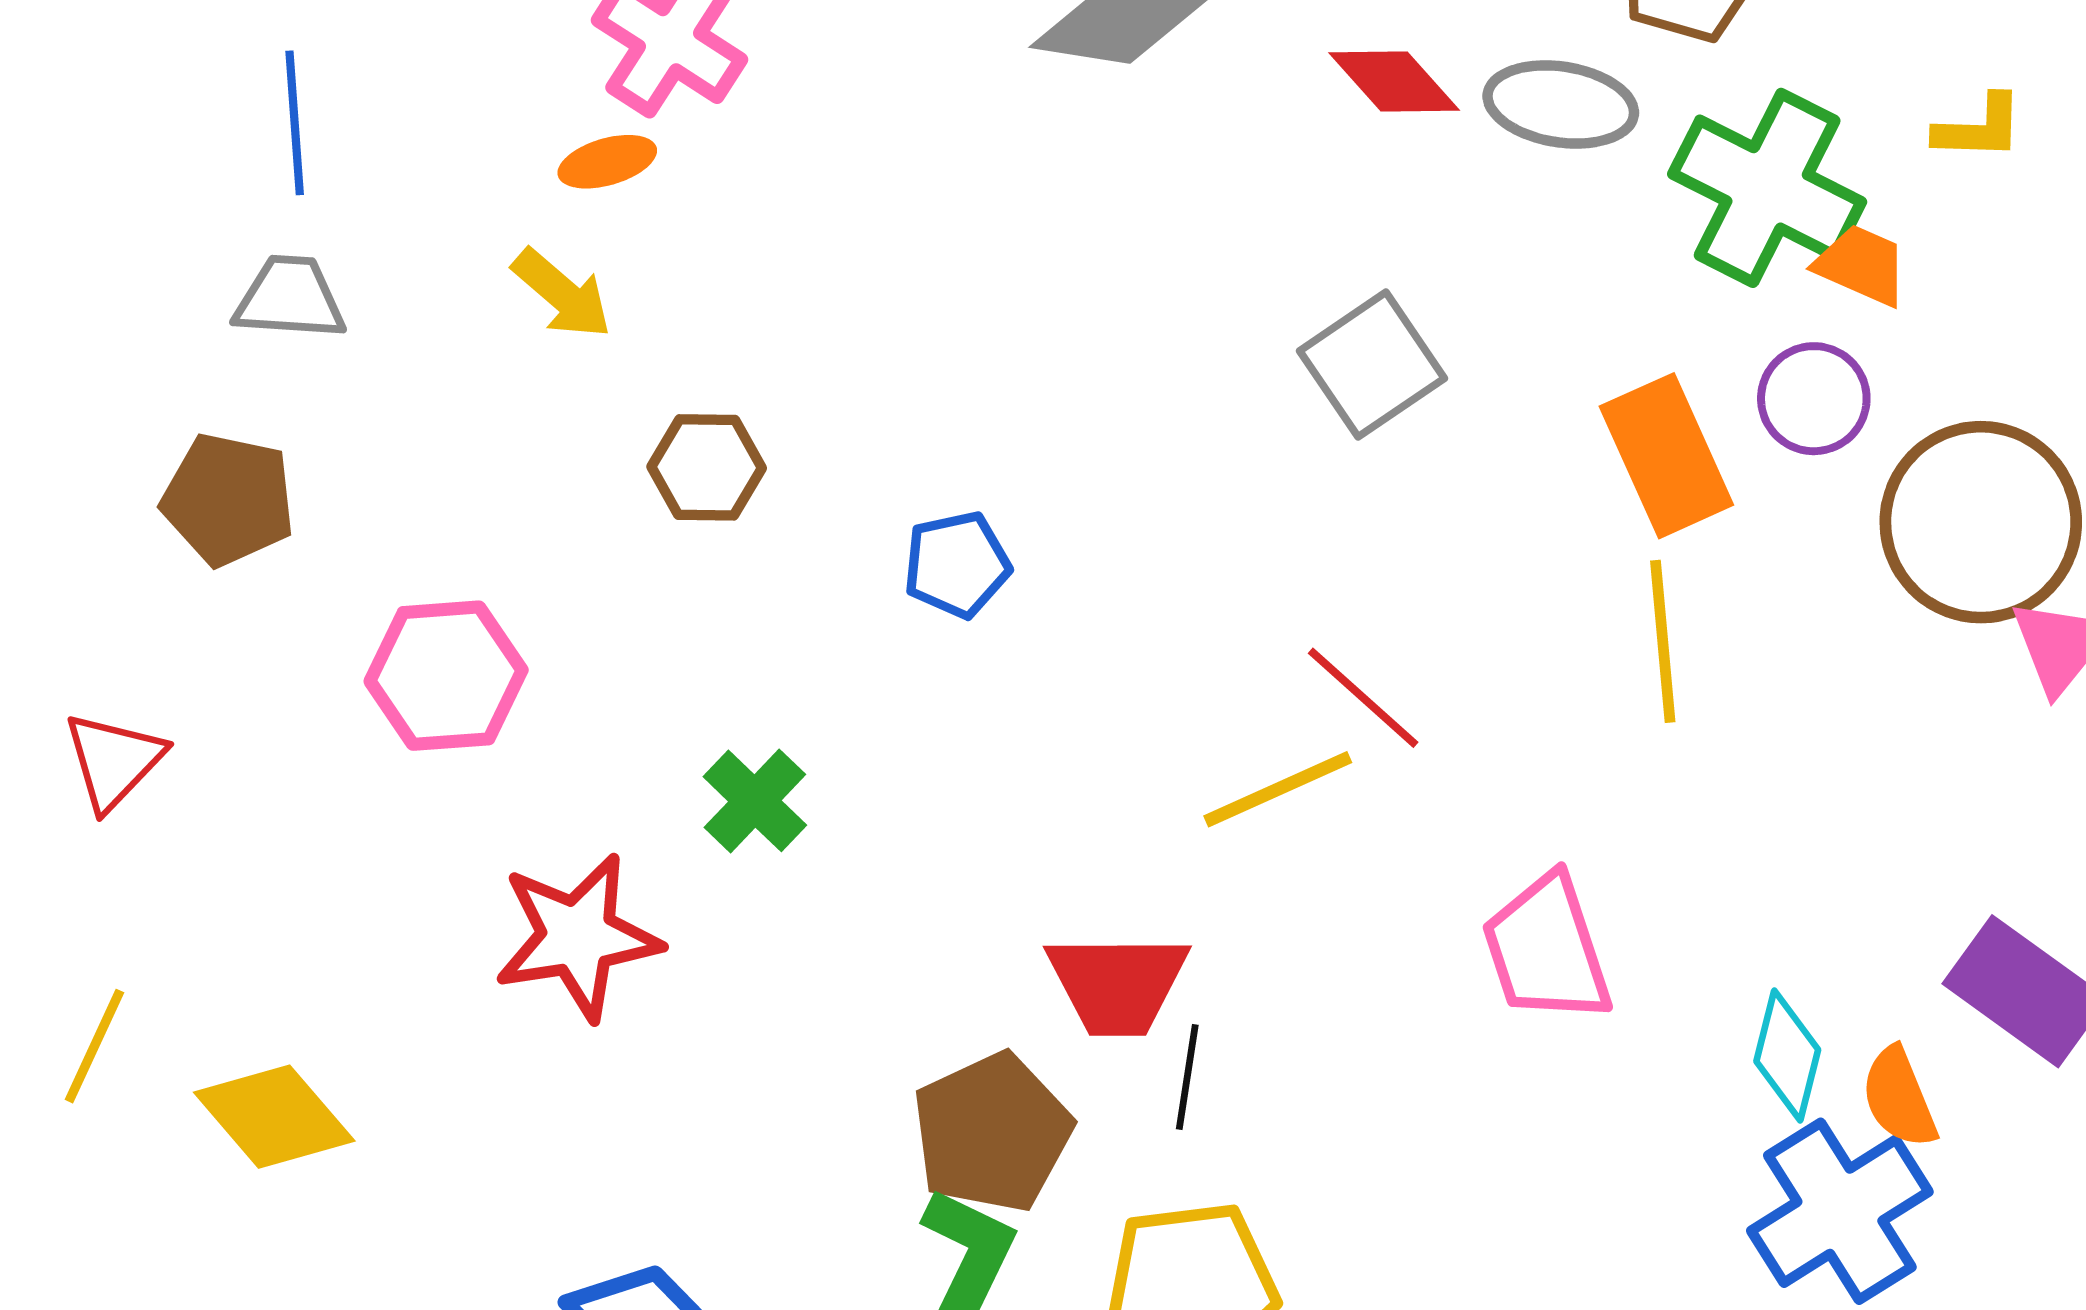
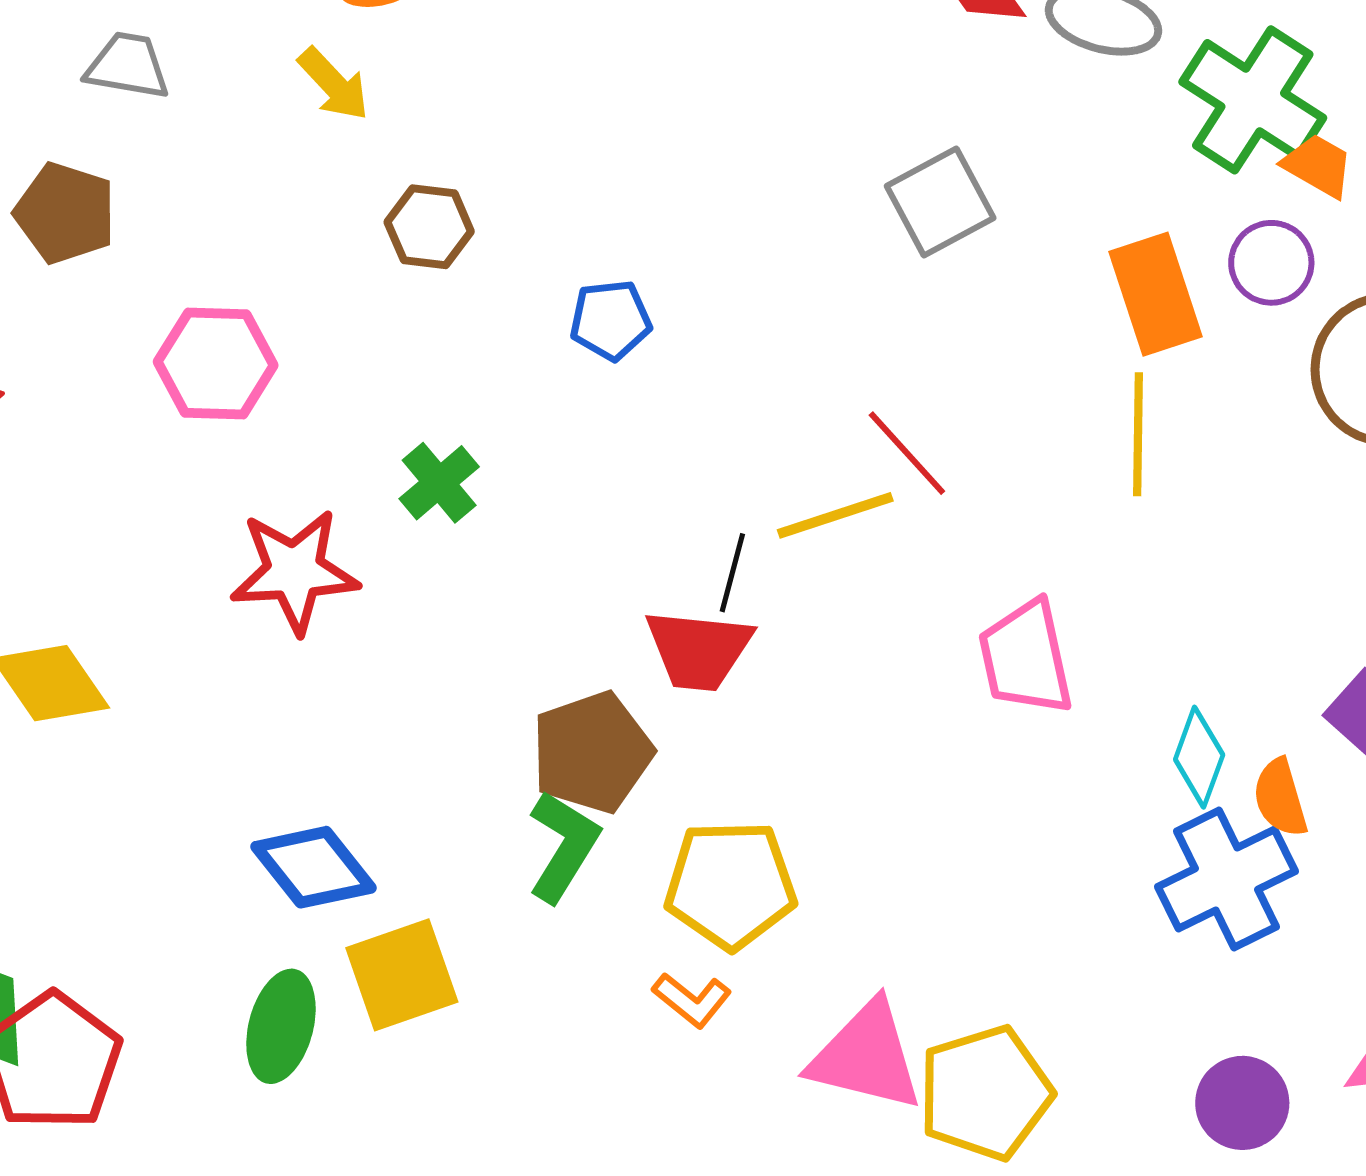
black line: (1187, 1077) -> (732, 573), moved

